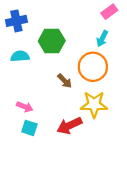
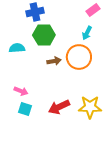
blue cross: (16, 21) -> (35, 12), moved
brown arrow: (65, 81) -> (54, 61), moved, turned -56
yellow star: (94, 104) -> (90, 107), moved

